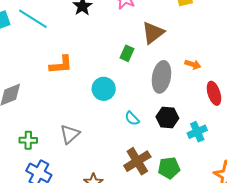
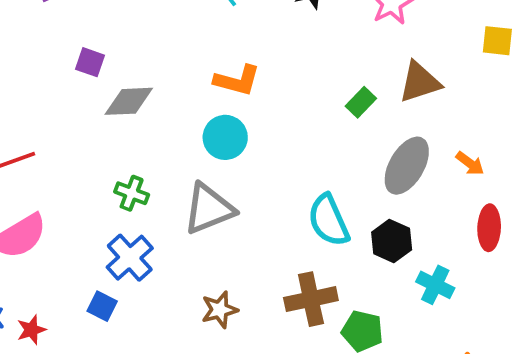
cyan circle: (104, 89) -> (225, 137), moved
cyan semicircle: (132, 118) -> (329, 220), size x1.8
cyan cross: (197, 132) -> (435, 285), turned 30
gray triangle: (70, 134) -> (209, 209), size x1.4

